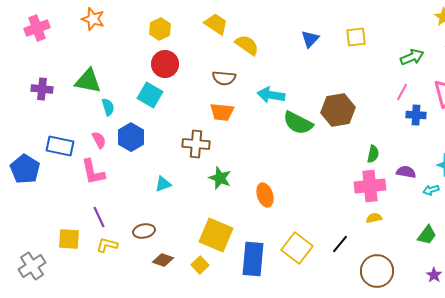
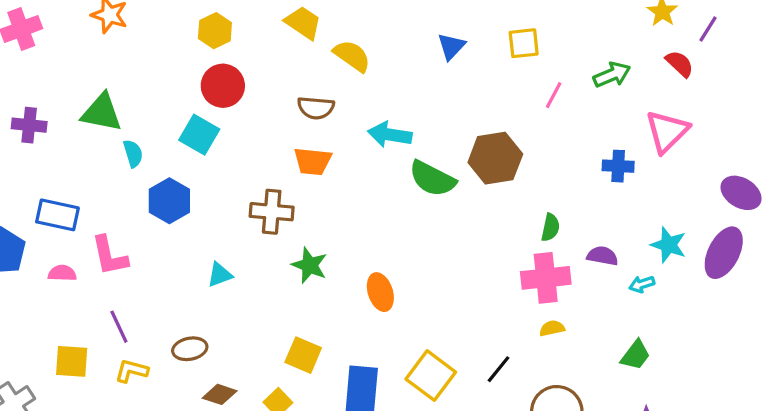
pink line: (402, 92) -> (554, 95), moved
pink semicircle: (99, 140) -> (62, 273), moved, turned -60
yellow square: (216, 235) -> (303, 355), size x0.7

